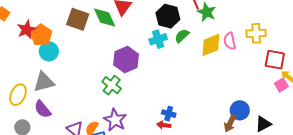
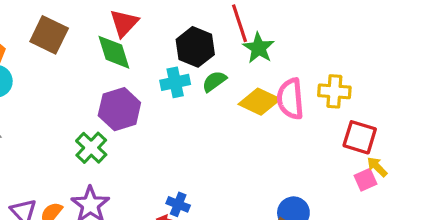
green diamond: (105, 18) -> (114, 52), moved
pink semicircle: (230, 41) -> (290, 99), size x1.4
yellow diamond: (211, 45) -> (259, 102), turned 40

